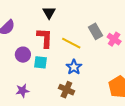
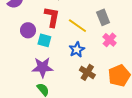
pink cross: (114, 39) -> (110, 40), moved
brown cross: (66, 90) -> (87, 72), moved
purple star: (22, 91) -> (43, 67), moved, size x1.5

